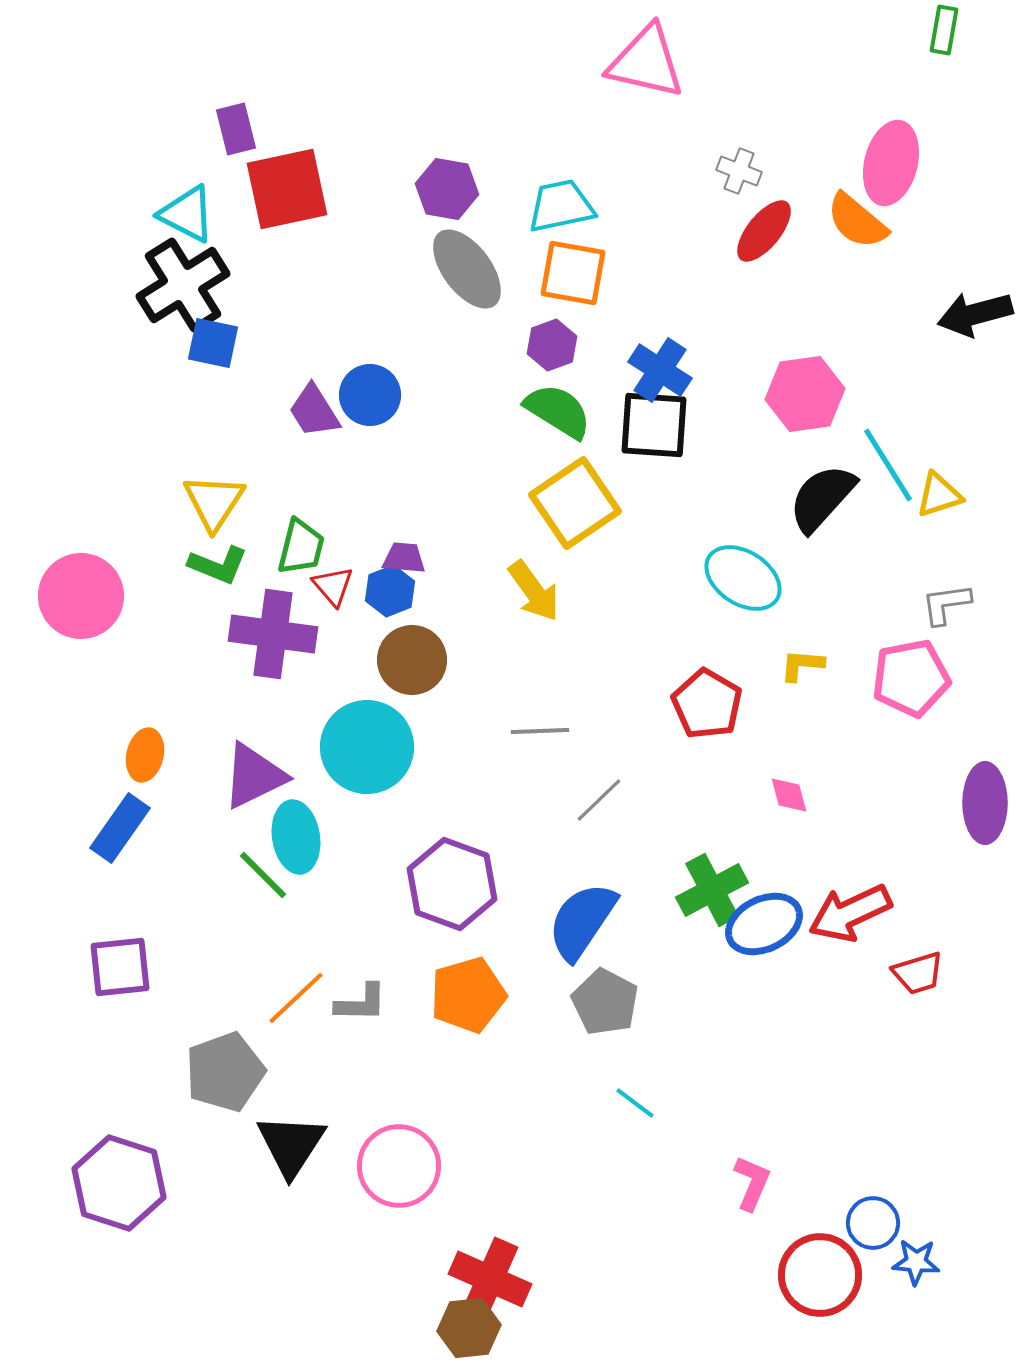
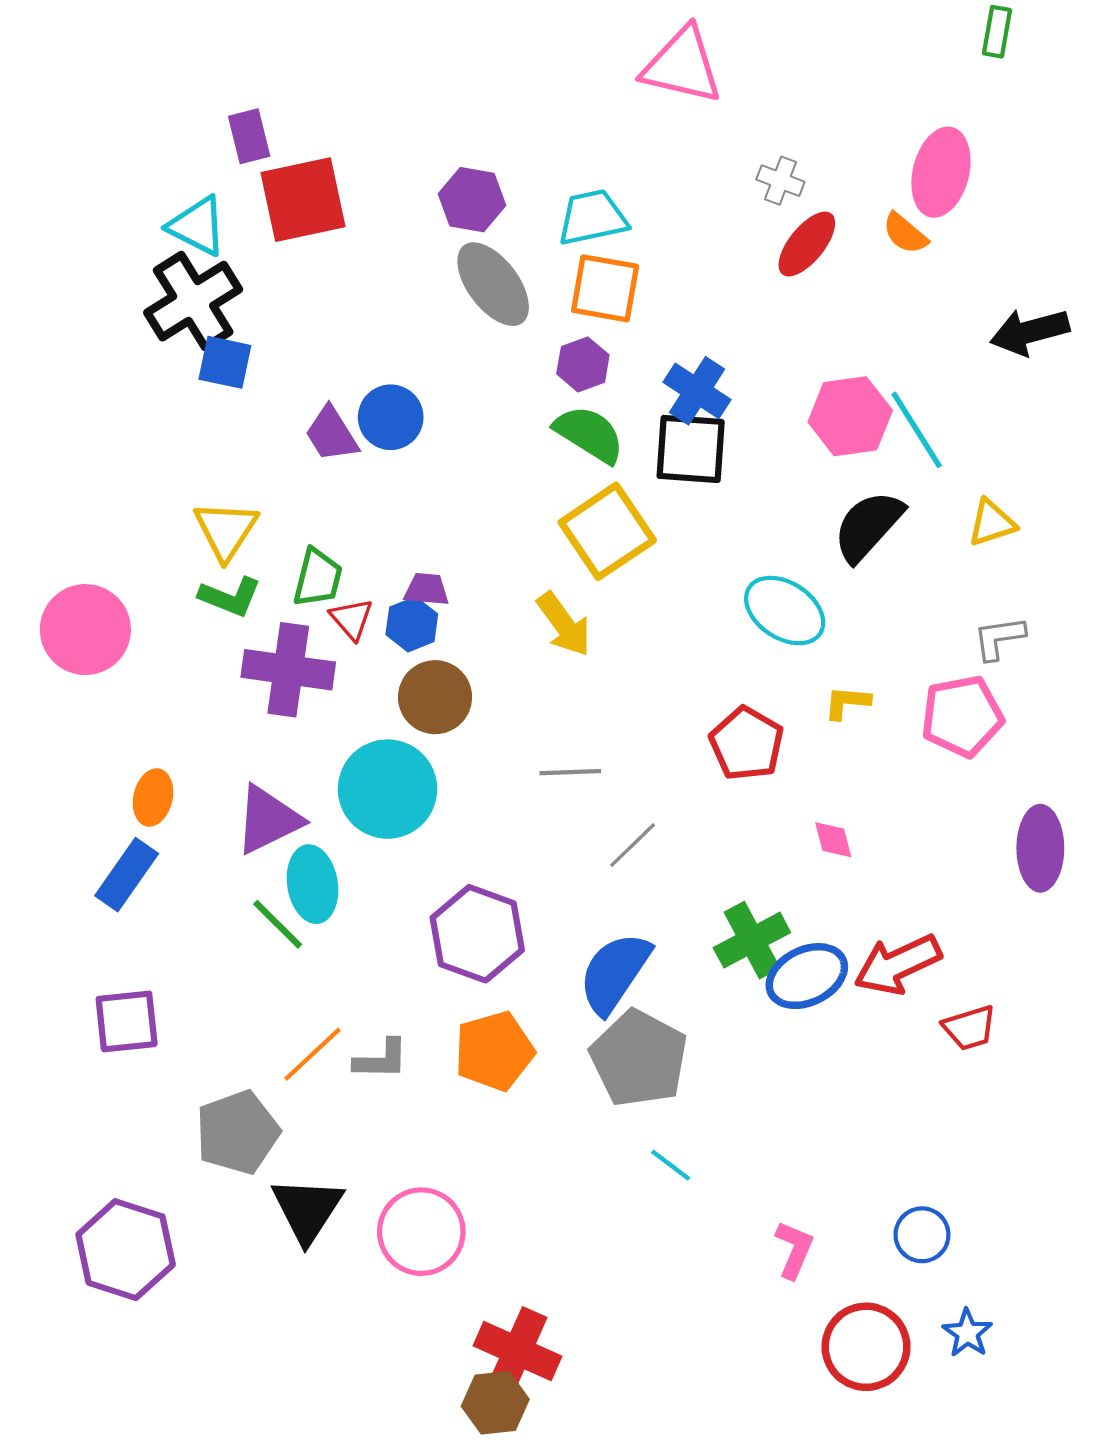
orange semicircle: (857, 221) -> (905, 233), size x0.7
cyan line: (888, 465) -> (917, 430), moved
gray pentagon: (605, 1002) -> (639, 1058), size x1.4
blue circle: (873, 1223) -> (922, 1235), moved
blue star: (916, 1262) -> (967, 1333), turned 30

